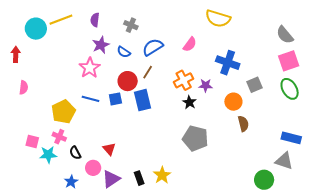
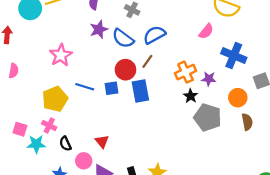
pink semicircle: (190, 44) -> (206, 31), moved
blue semicircle: (124, 52) -> (123, 38), size x1.5
pink star: (90, 68) -> (61, 55), moved
gray pentagon: (195, 138) -> (208, 117), moved

